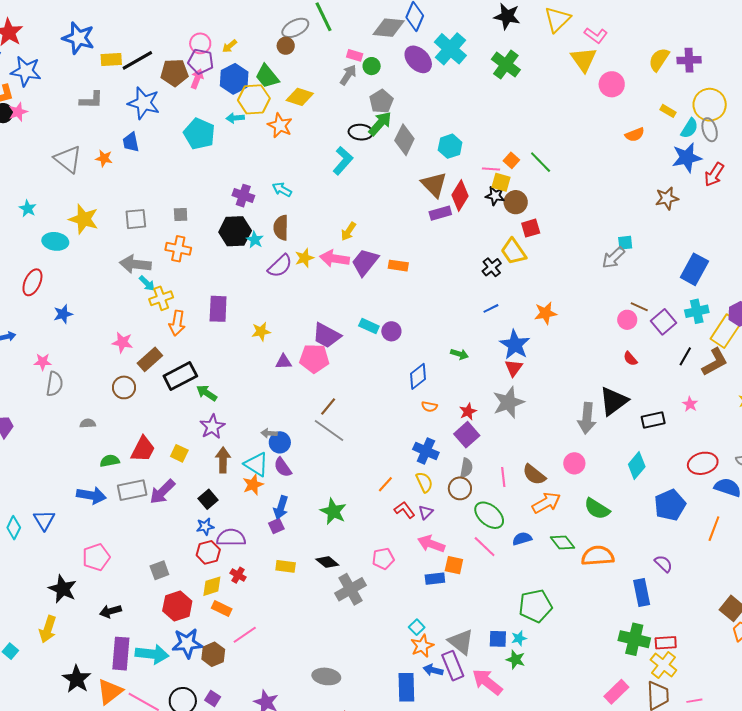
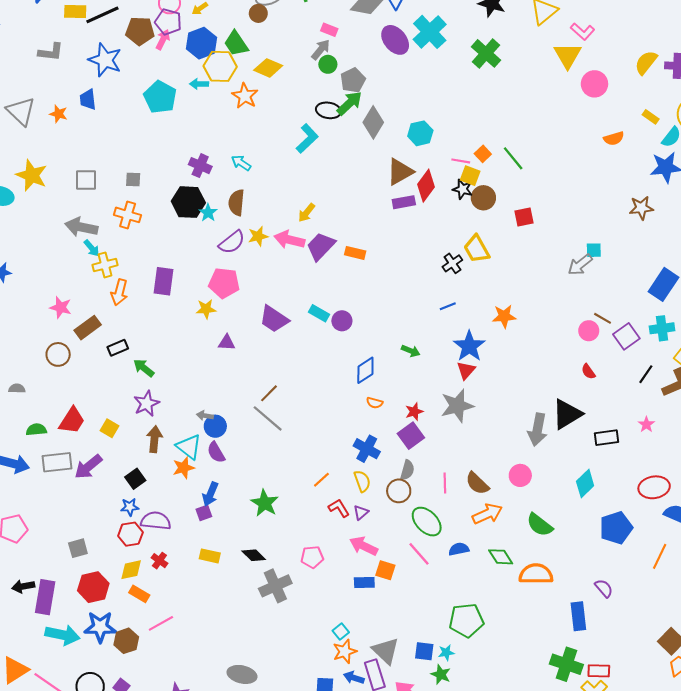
green circle: (372, 66) -> (328, 64), moved
brown triangle: (434, 185) -> (400, 172), turned 40
red square: (531, 228) -> (524, 217), moved
pink pentagon: (314, 358) -> (224, 283), moved
black rectangle: (180, 376) -> (118, 348), size x0.6
purple rectangle: (121, 654) -> (45, 597), moved

